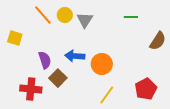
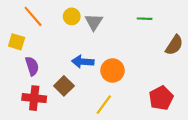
orange line: (43, 15) -> (33, 16), moved
purple semicircle: (45, 60) -> (32, 66), moved
yellow line: (107, 95) -> (104, 105), moved

